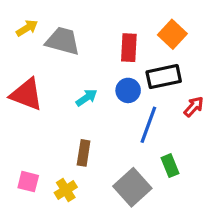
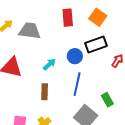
red rectangle: (129, 48) -> (68, 18), moved
blue line: (148, 125) -> (77, 84), moved
brown rectangle: (84, 153) -> (45, 92), moved

